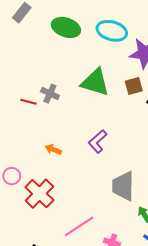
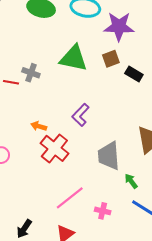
red cross: (39, 194) -> (54, 148), moved

